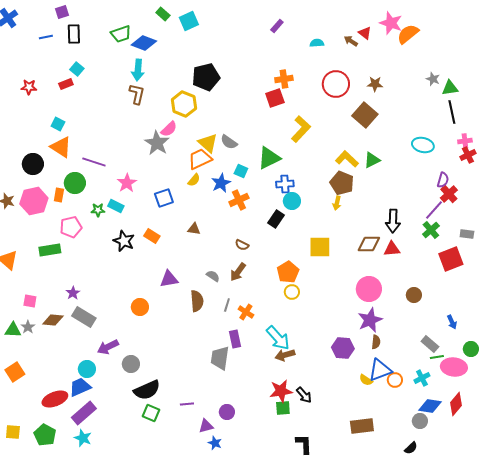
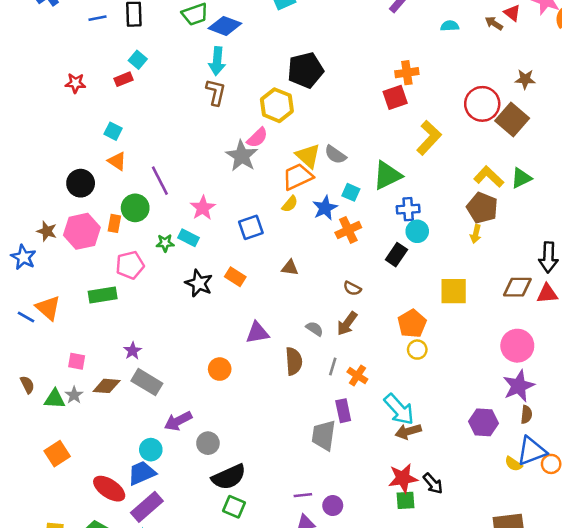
red circle: (336, 84) -> (482, 104), moved
orange triangle: (61, 147) -> (117, 161), size x0.7
purple line: (94, 162) -> (160, 181), turned 45
red ellipse: (55, 399) -> (109, 489), turned 55
purple line: (187, 404) -> (303, 495), moved

